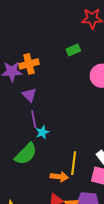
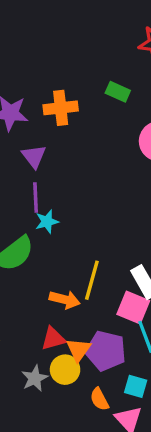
green rectangle: (73, 50) -> (118, 92), turned 40
orange cross: (29, 64) -> (61, 108), moved

